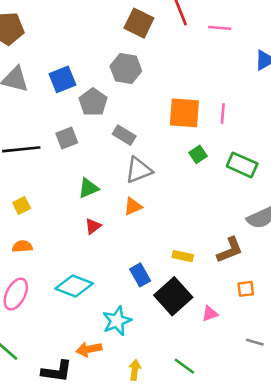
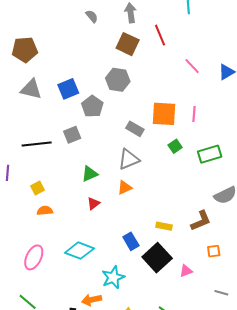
pink line: (220, 28) -> (192, 66), moved, turned 42
gray rectangle: (124, 135) -> (135, 129), moved
green rectangle: (242, 165) -> (210, 154), turned -40
orange semicircle: (22, 246) -> (45, 211), moved

